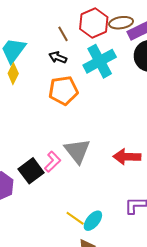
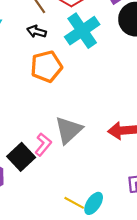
gray triangle: (77, 151) -> (69, 130), turned 32

